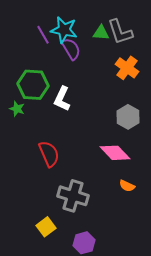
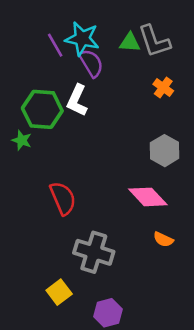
orange cross: (127, 68) -> (163, 88), size x0.7
white L-shape: (62, 99) -> (77, 100), moved

